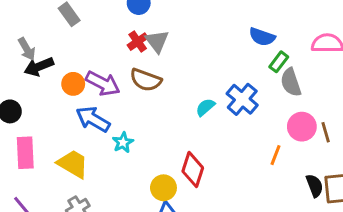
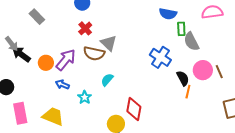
gray triangle: (157, 41) -> (109, 43), moved
green rectangle: (279, 62) -> (181, 29), turned -32
black arrow: (39, 67) -> (21, 54), turned 66
purple arrow: (103, 83) -> (66, 60), turned -70
cyan semicircle: (205, 107) -> (107, 80), moved
blue arrow: (93, 119) -> (62, 85), size x0.6
black semicircle: (315, 186) -> (183, 78), moved

